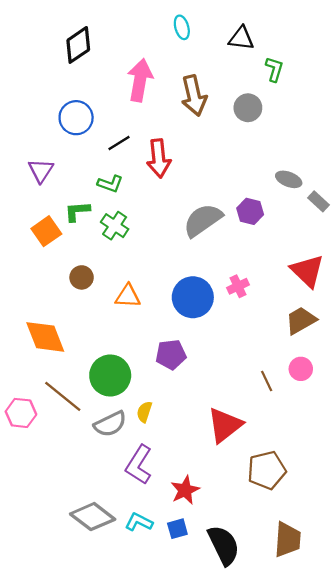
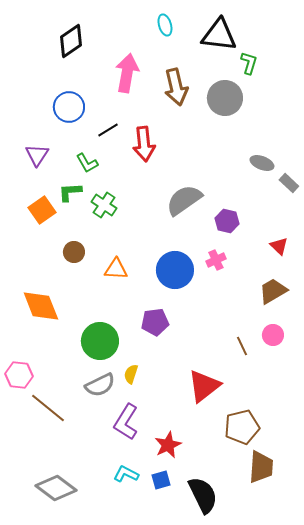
black triangle: (241, 38) -> (219, 35), size x1.5
gray circle: (248, 108) -> (225, 98), size x1.4
green L-shape: (110, 184) -> (87, 163), moved, turned 40
purple hexagon: (250, 211) -> (227, 221), moved
red triangle: (307, 271) -> (279, 246), size x0.6
brown line: (63, 396) -> (48, 408), moved
gray diamond: (93, 517) -> (56, 488), moved
brown trapezoid: (288, 540) -> (261, 467), moved

